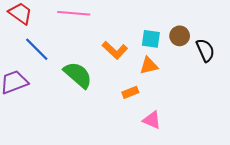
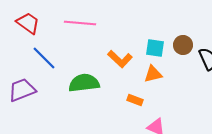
green semicircle: (78, 75) -> (84, 83), turned -48
orange rectangle: (130, 92) -> (135, 100), turned 42

